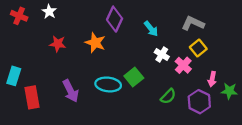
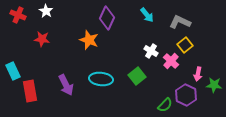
cyan arrow: (151, 29) -> (147, 15), moved
red star: (58, 44) -> (42, 39), moved
cyan rectangle: (14, 76) -> (13, 71), turned -42
green square: (134, 77) -> (137, 76), moved
green semicircle: (168, 96) -> (165, 105), moved

